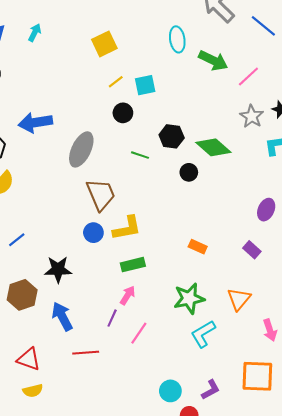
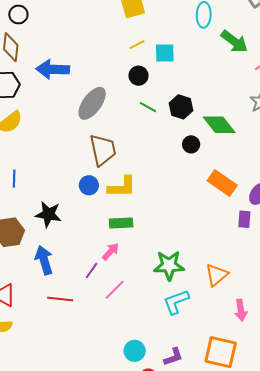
green line: (140, 155) -> (148, 107), moved
blue line: (17, 240) -> (14, 178), turned -60
orange rectangle: (198, 247) -> (222, 183), moved, size x1.6
purple rectangle: (252, 250) -> (244, 219), moved, turned 42

